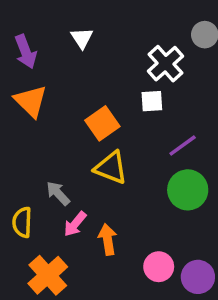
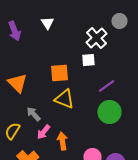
orange triangle: (31, 101) -> (17, 83), moved
orange square: (102, 123) -> (59, 73), turned 30
yellow semicircle: (22, 222) -> (12, 131), turned 30

